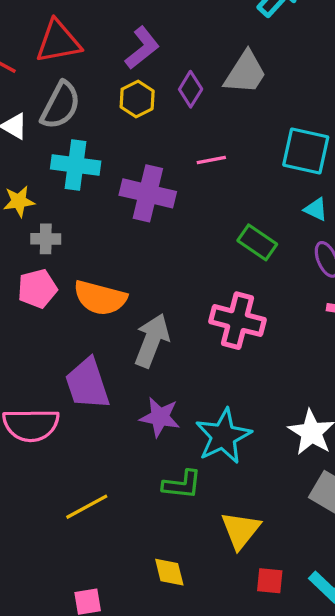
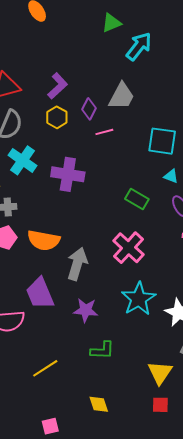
pink line: (211, 160) -> (104, 132), moved
cyan cross: (76, 165) -> (22, 160), turned 32
pink cross: (237, 321) -> (128, 248), turned 32
cyan star: (223, 436) -> (139, 299), moved
yellow triangle: (240, 530) -> (160, 373), moved

